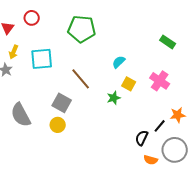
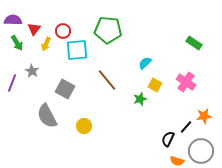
red circle: (32, 18) -> (63, 31), moved
yellow arrow: (14, 52) -> (46, 44), moved
cyan square: (42, 59) -> (77, 50), moved
gray square: (62, 103) -> (65, 89), moved

